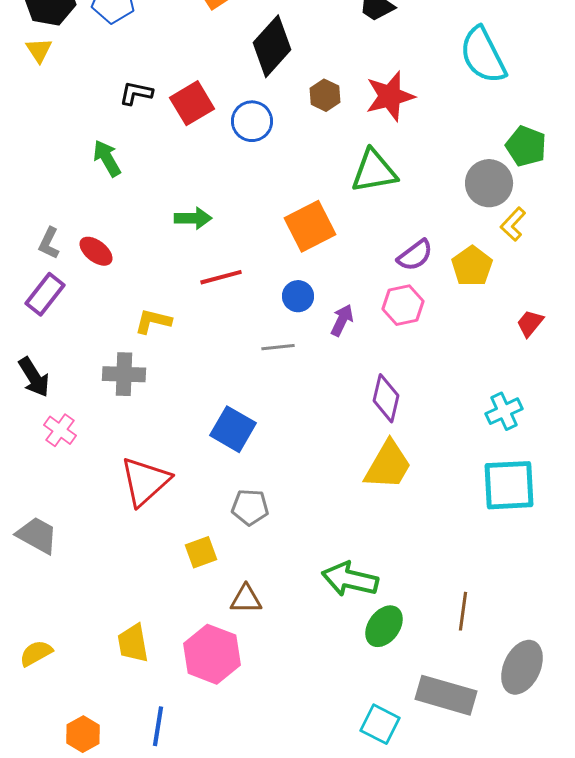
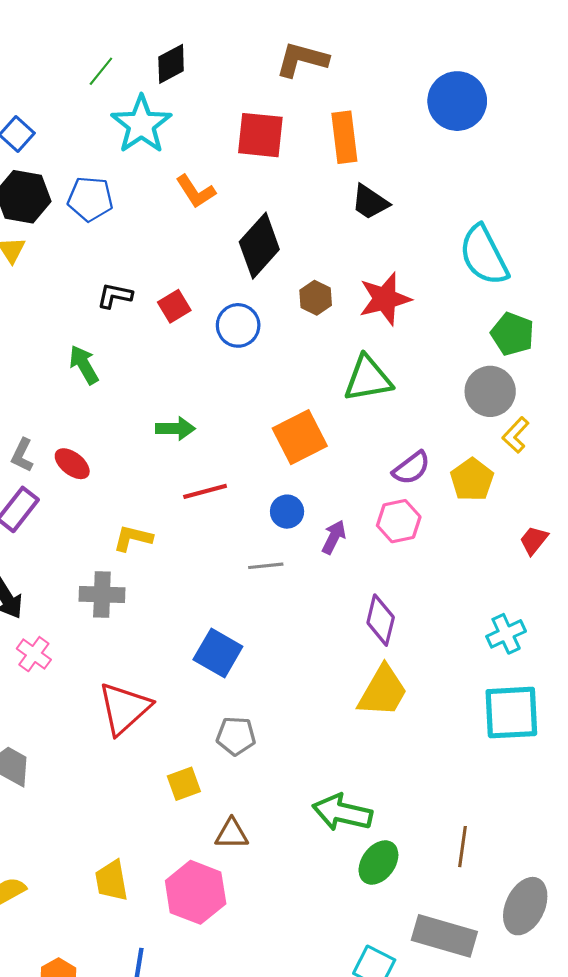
red square: (192, 103) -> (174, 306), size x0.7
green pentagon: (526, 146) -> (512, 334), moved

